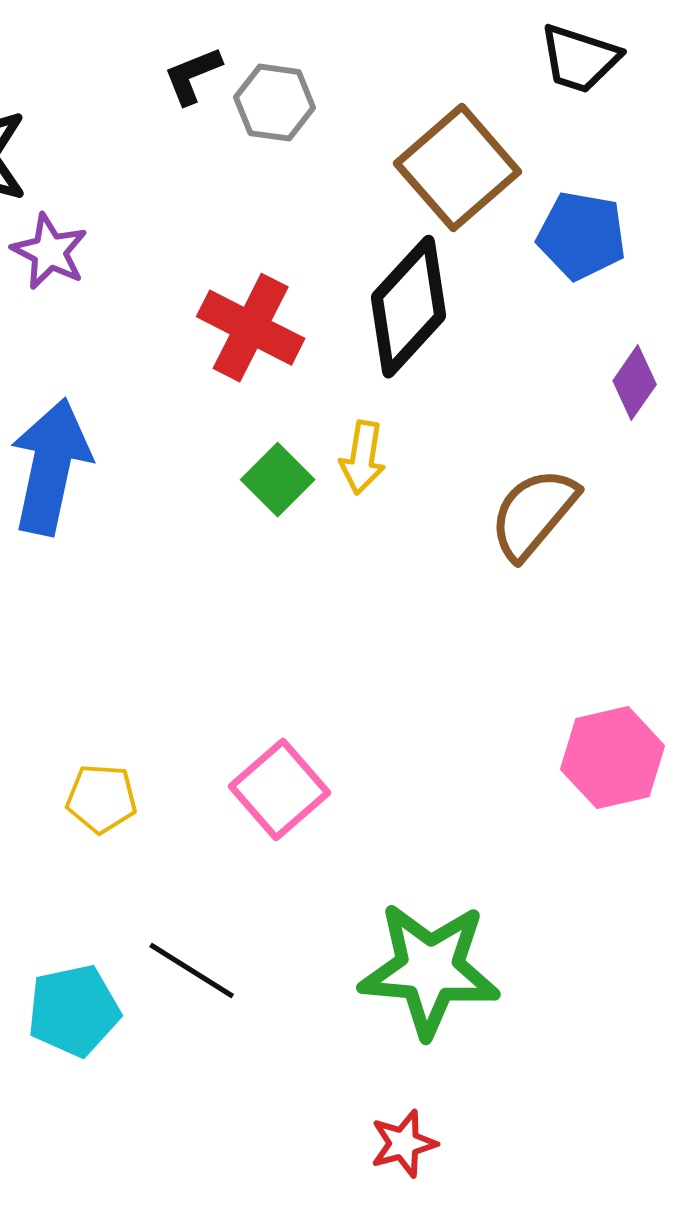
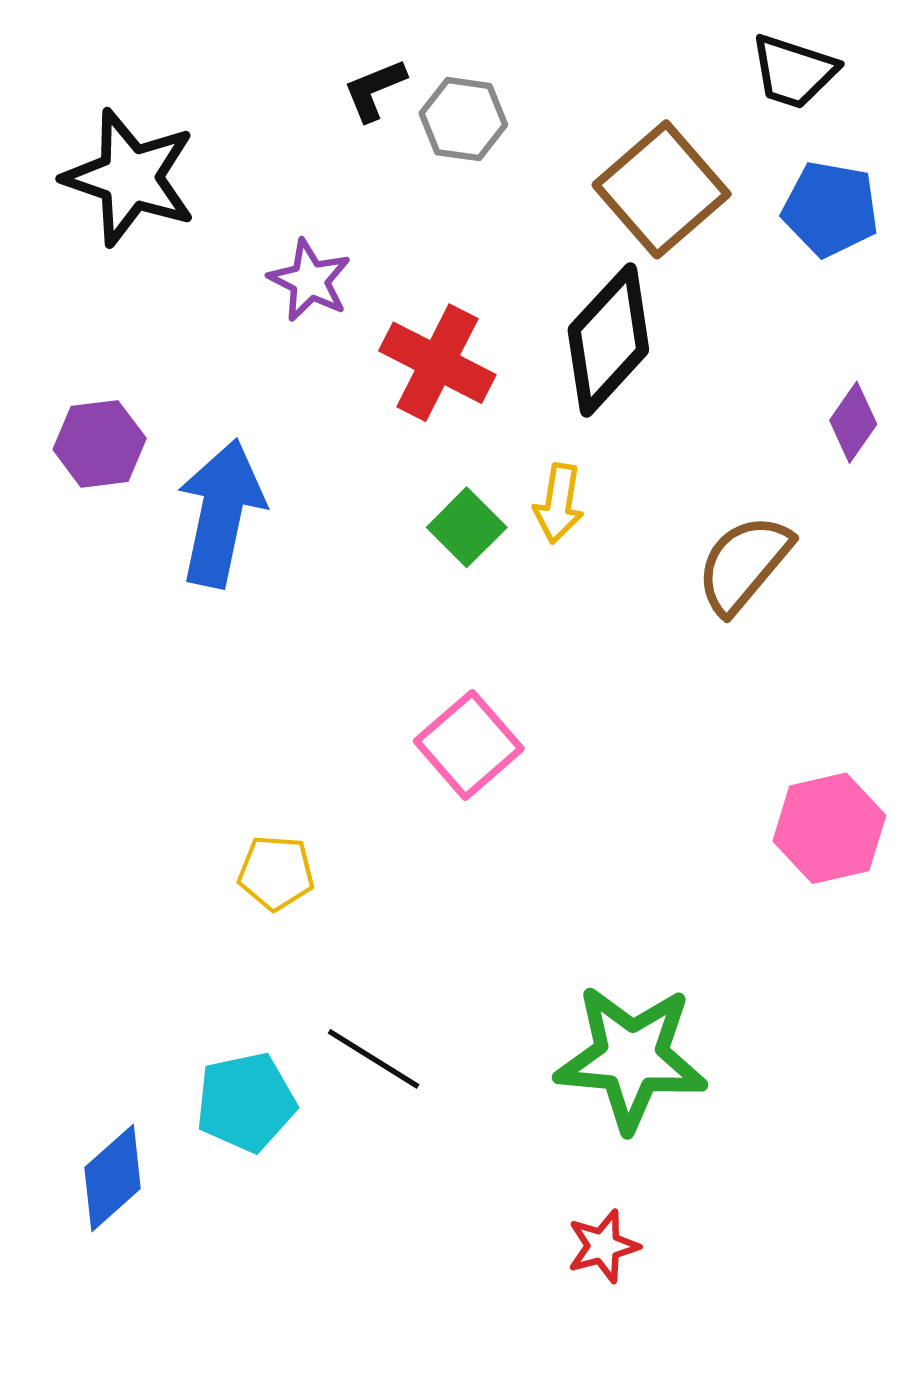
blue pentagon: (582, 236) -> (830, 209), moved
purple star: (50, 252) -> (310, 280), moved
pink square: (280, 790) -> (469, 745), moved

